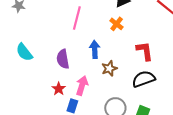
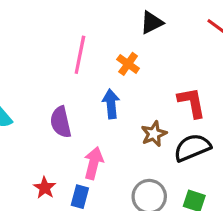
orange cross: (117, 24) -> (128, 64), moved
brown star: (109, 68) -> (154, 134), moved
red star: (59, 89) -> (45, 188), moved

